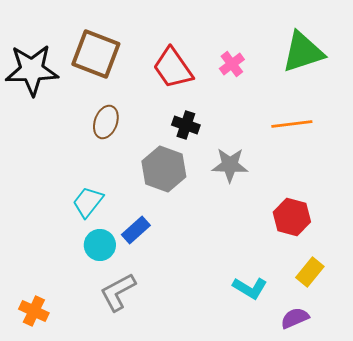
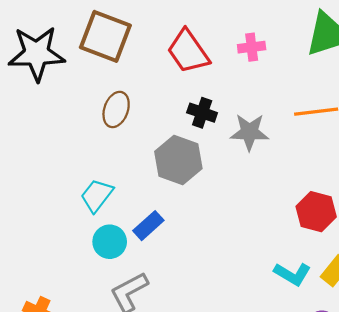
pink cross: (232, 64) -> (252, 47), turned 30
gray star: (230, 165) -> (249, 132), moved
cyan L-shape: (250, 288) -> (292, 274), moved

